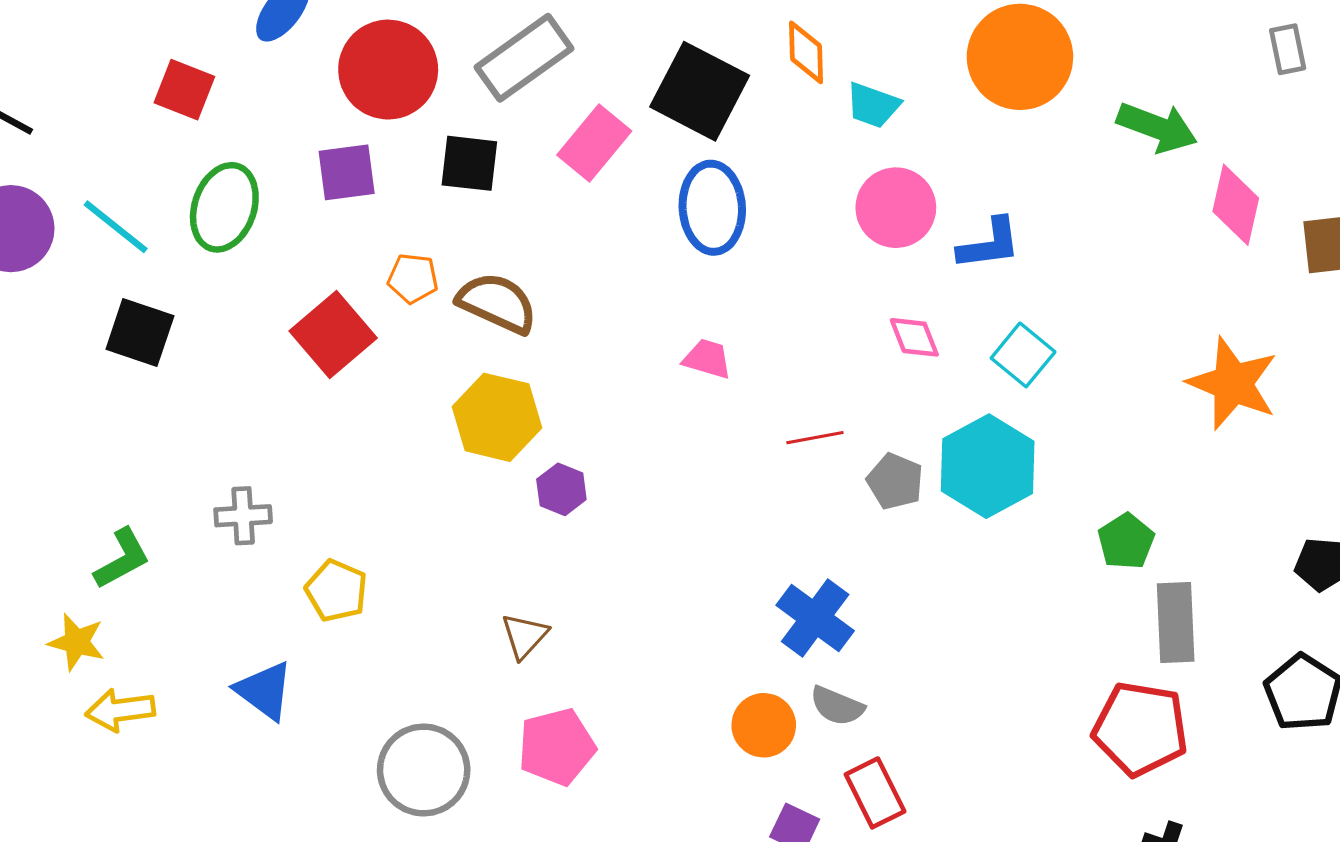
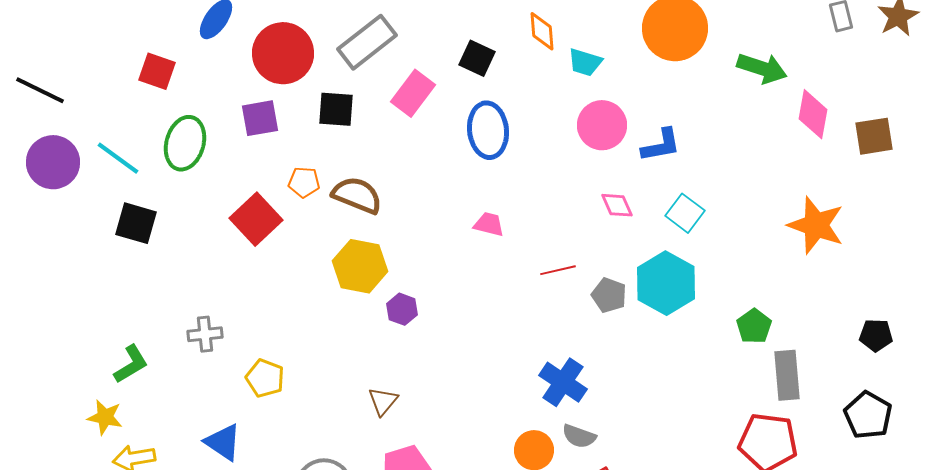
black square: (700, 91) -> (477, 58), size x0.6

